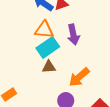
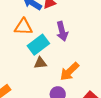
orange triangle: (44, 30) -> (23, 27), moved

